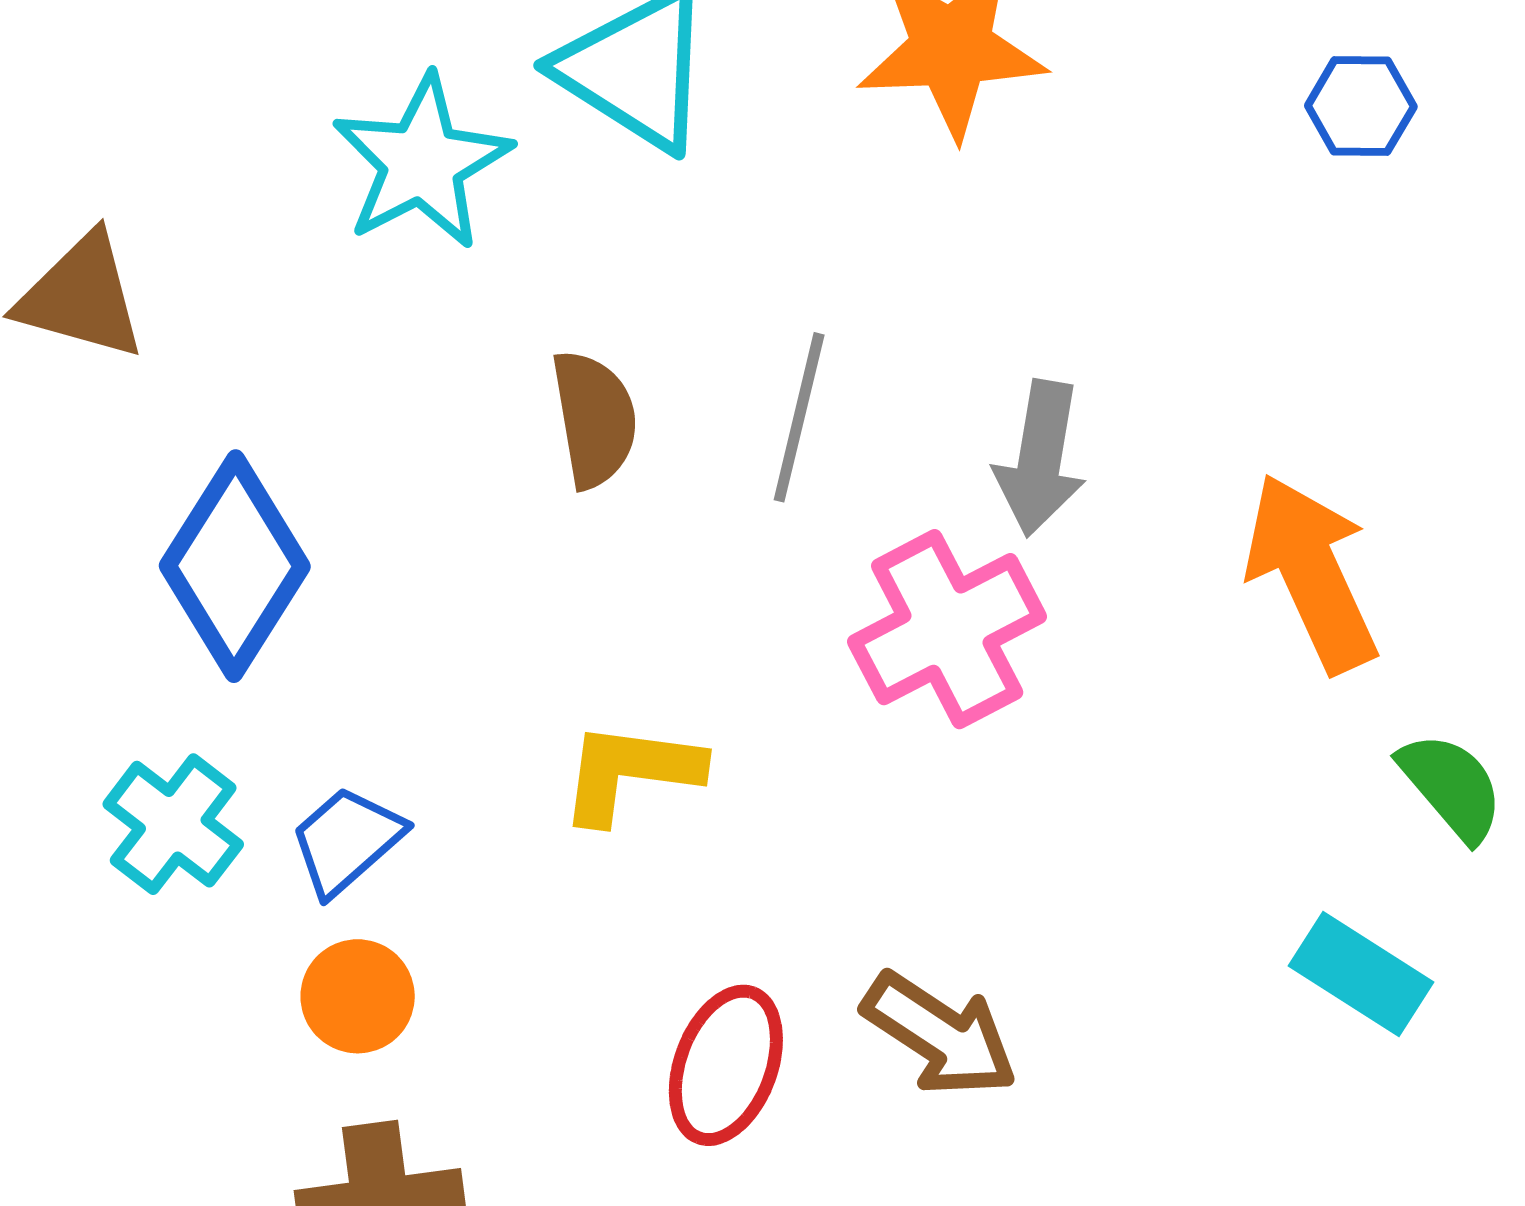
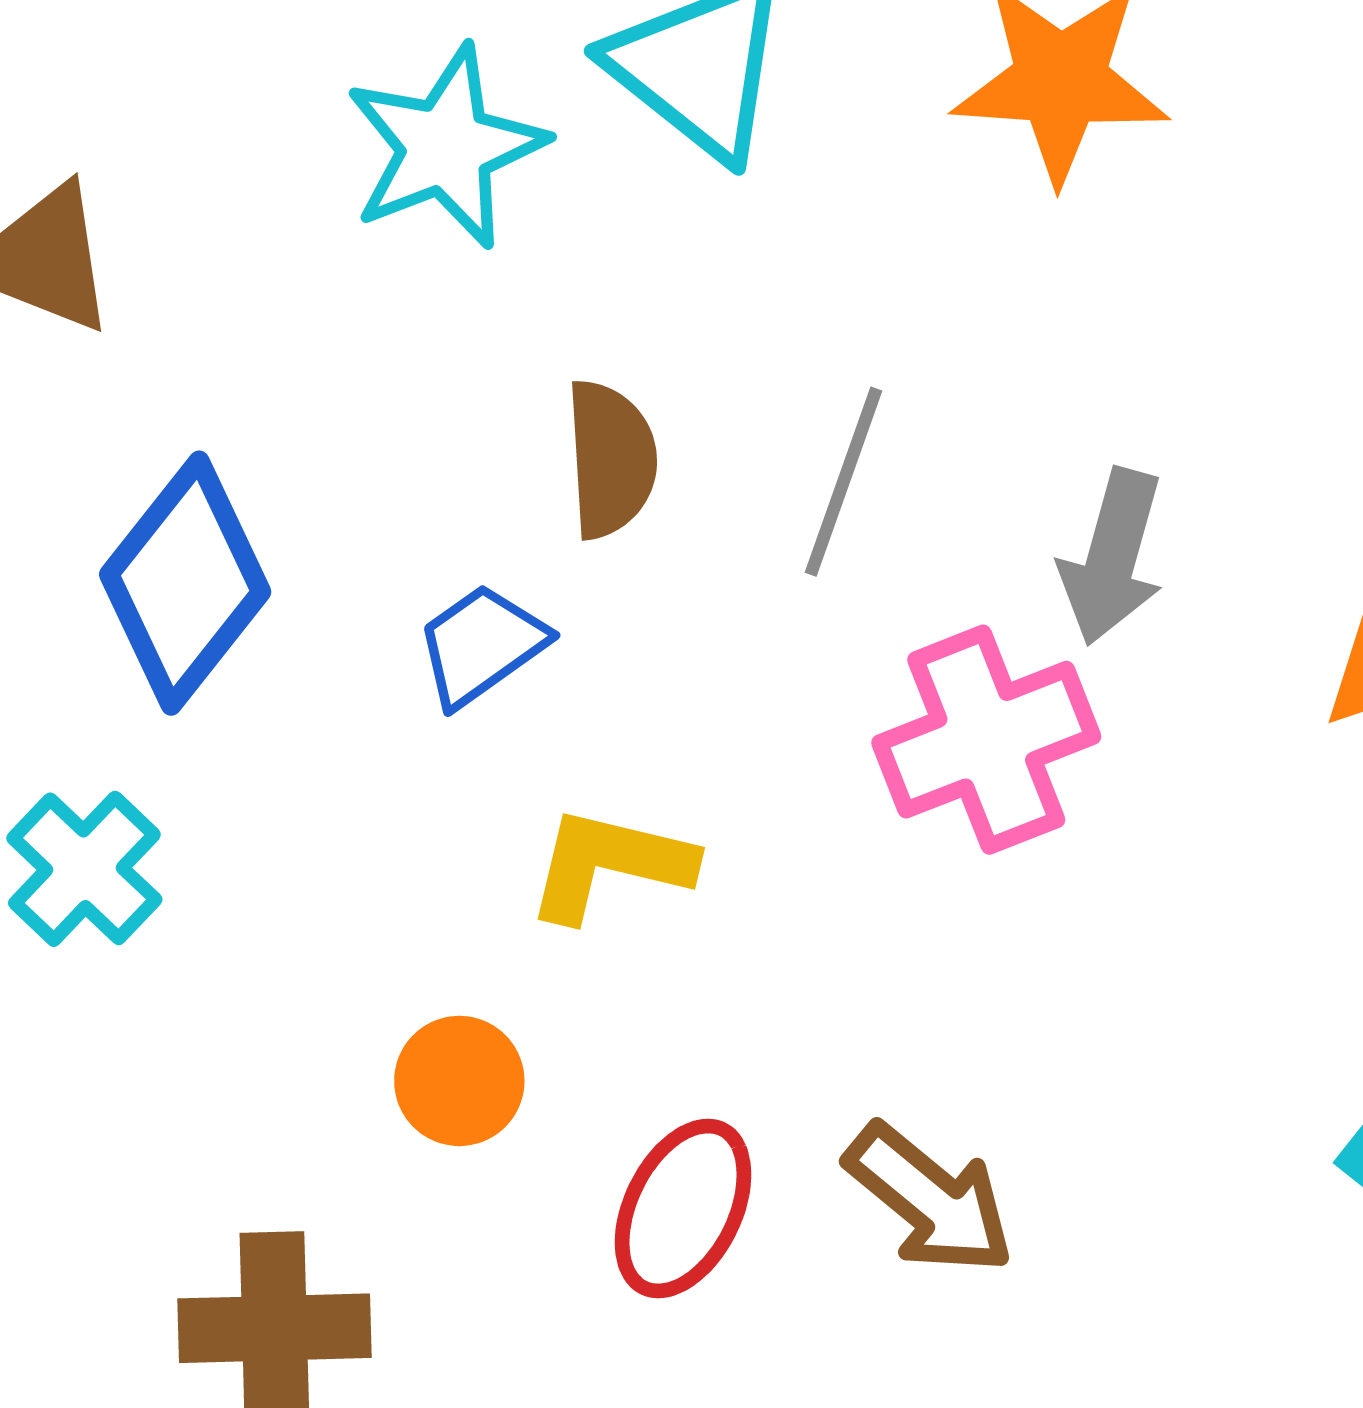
blue trapezoid: (347, 841) -> (481, 645), moved
orange circle: (358, 996) -> (459, 1081), moved

